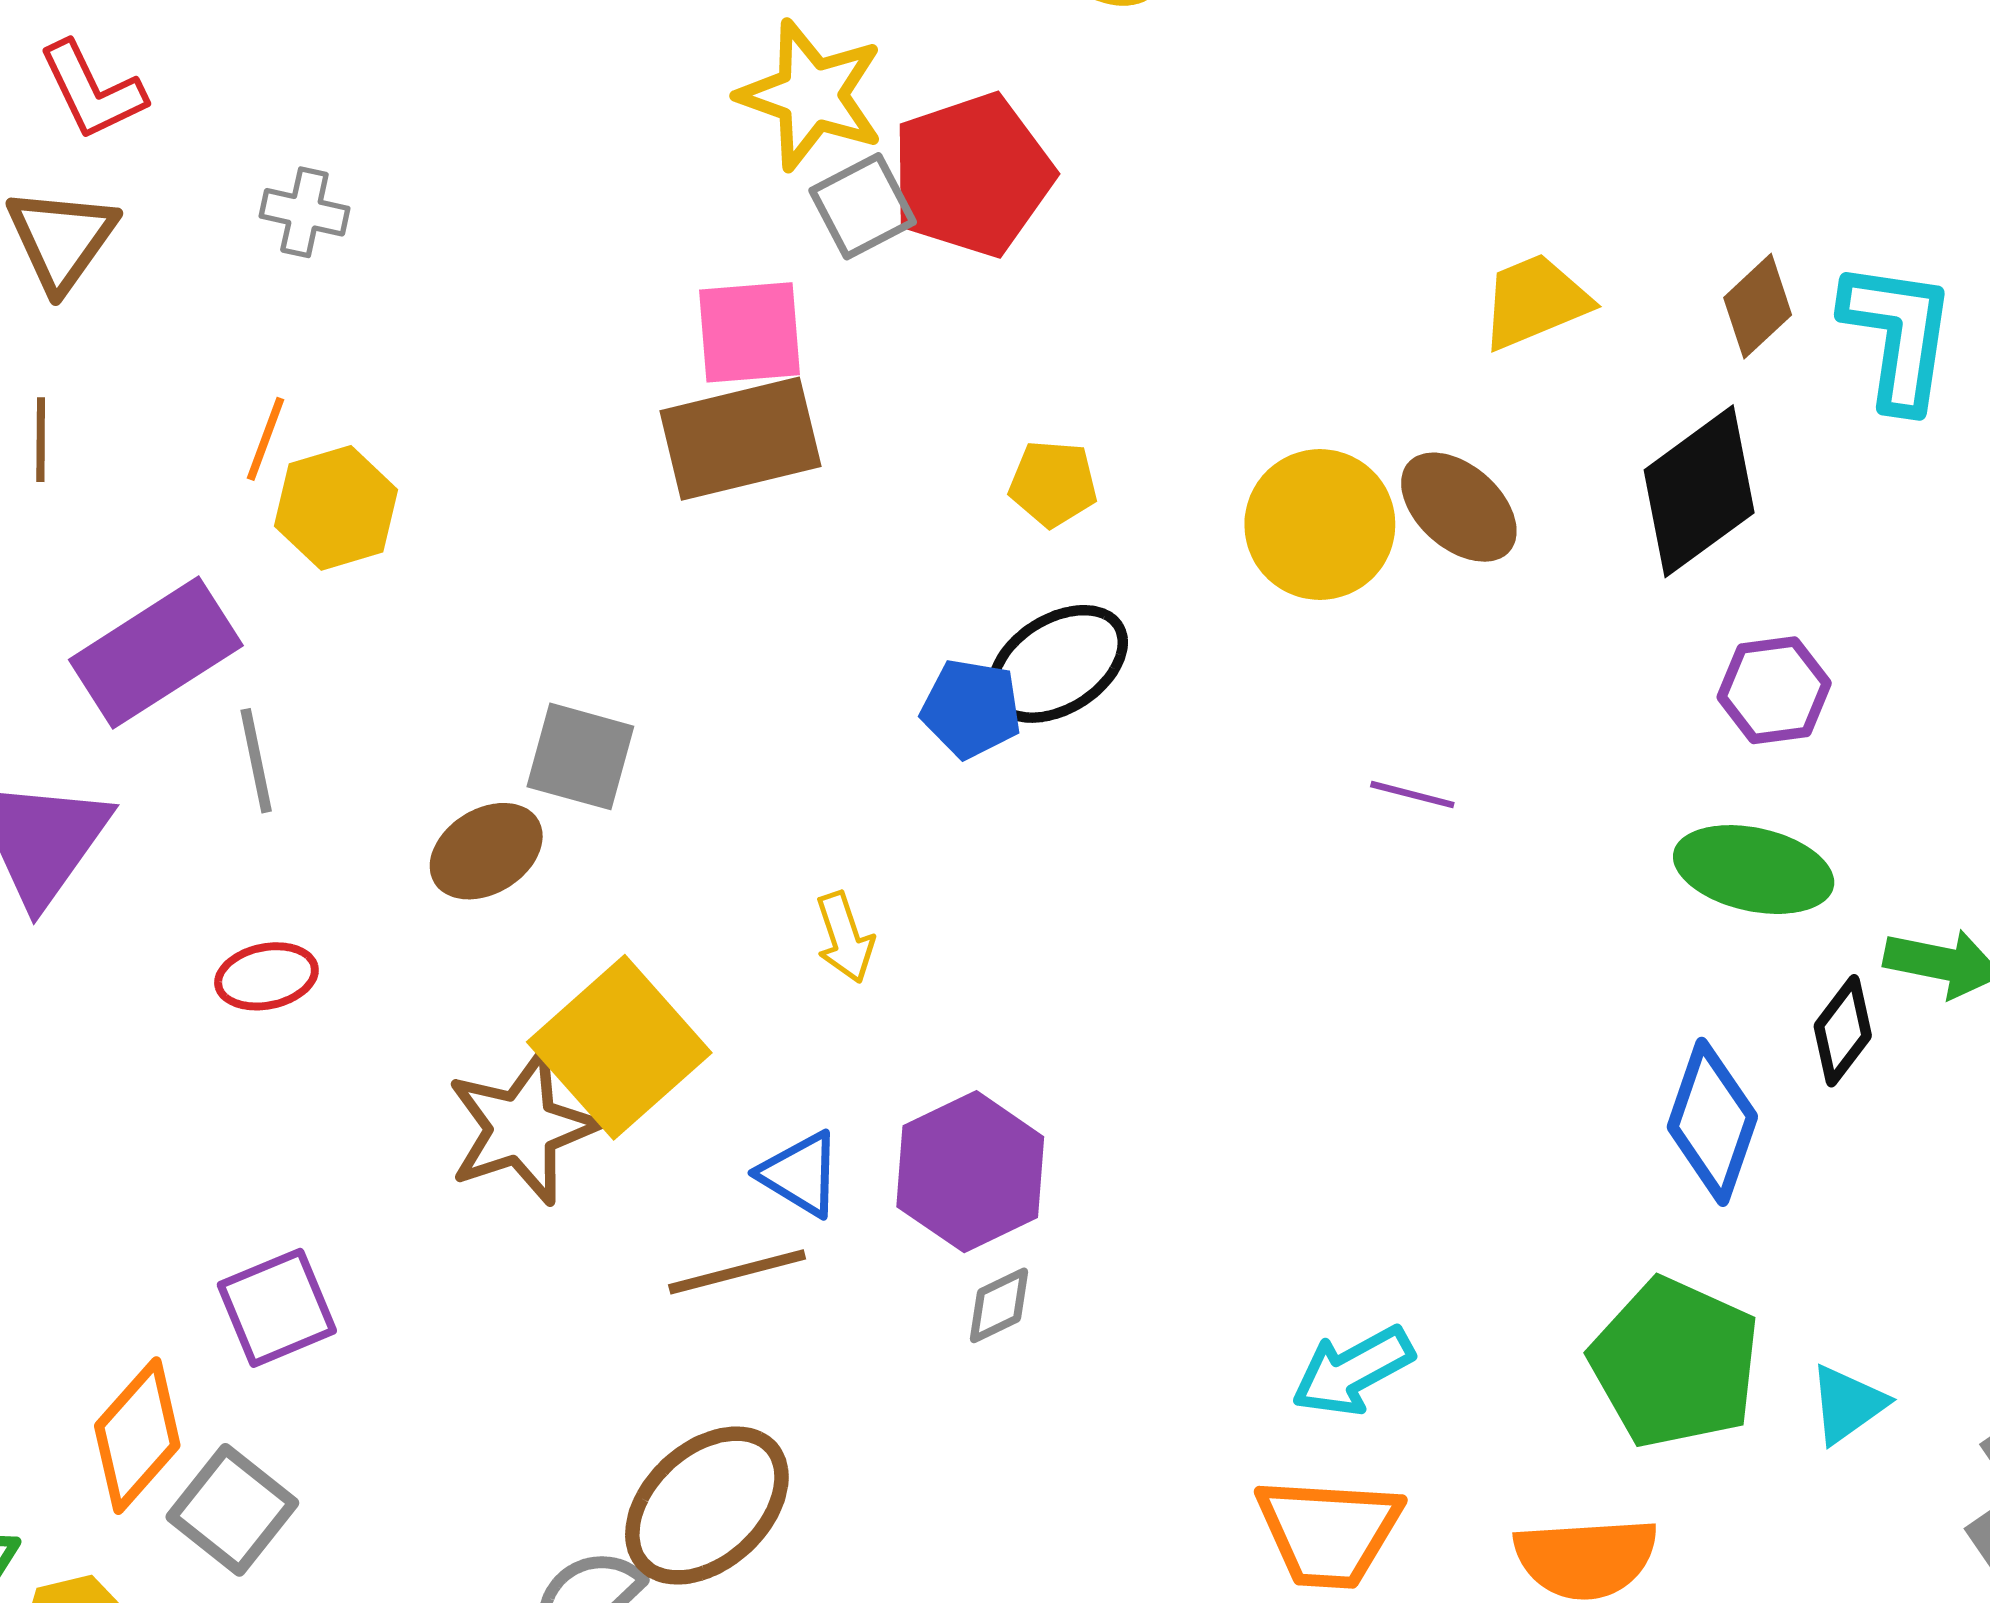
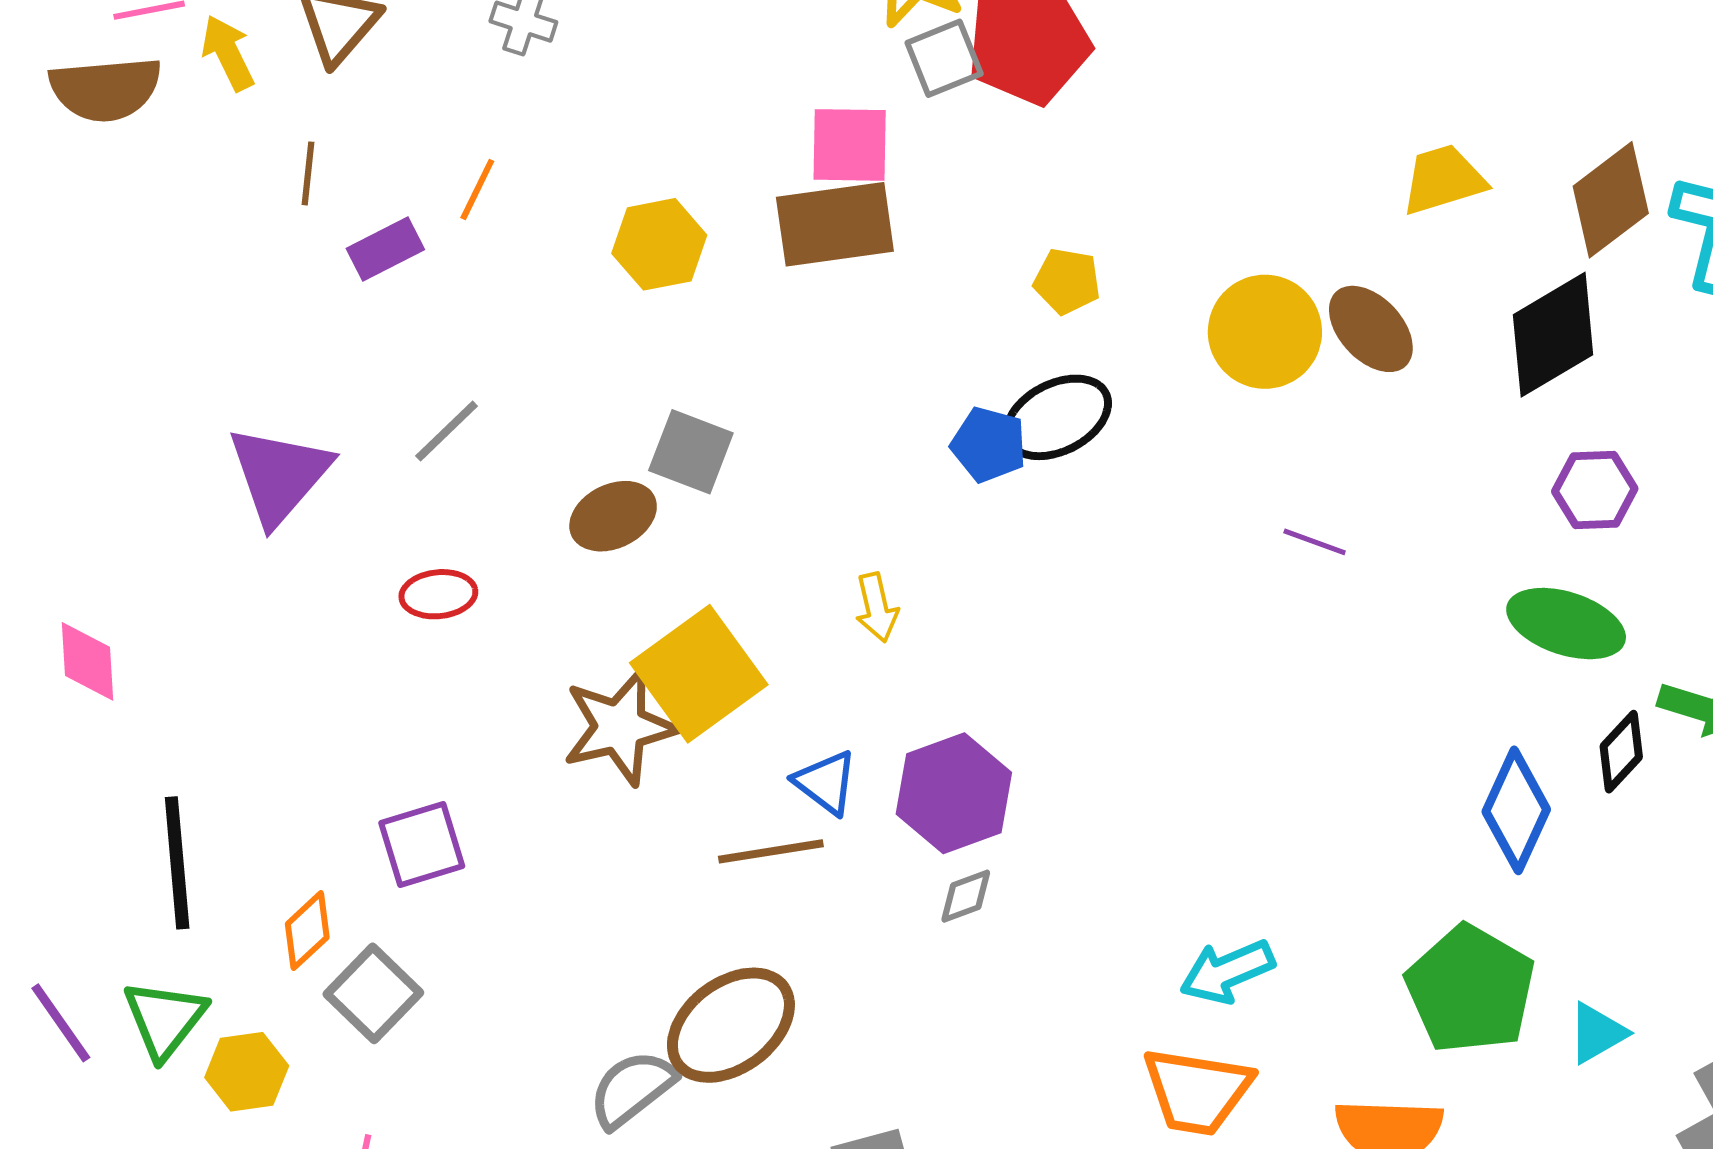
brown diamond: (1758, 306) -> (1611, 200), size x1.5
yellow hexagon: (336, 508) -> (659, 244), moved
purple rectangle: (156, 653) -> (385, 249), moved, size x0.6
gray line: (256, 761) -> (447, 431), turned 52
orange diamond: (137, 1436) -> (307, 931), size x0.7

